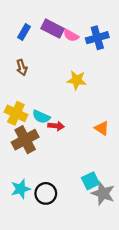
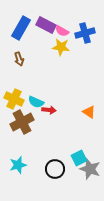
blue rectangle: (24, 32) -> (21, 28), size x1.6
yellow star: (77, 80) -> (61, 47), moved
black circle: (46, 193) -> (55, 169), moved

